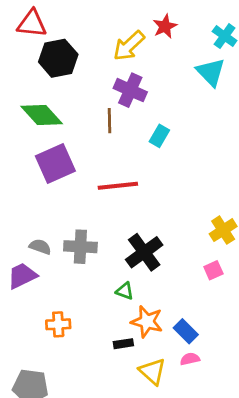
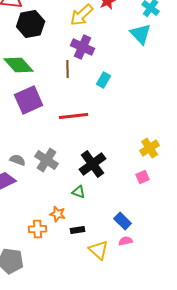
gray cross: (80, 247) -> (47, 160), turned 30
orange star: (147, 322) -> (58, 214), moved, size x0.7
orange cross: (58, 324) -> (38, 229), moved

